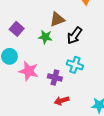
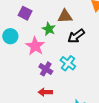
purple square: (17, 29) -> (25, 13), turned -32
pink star: (29, 71) -> (35, 46), moved

